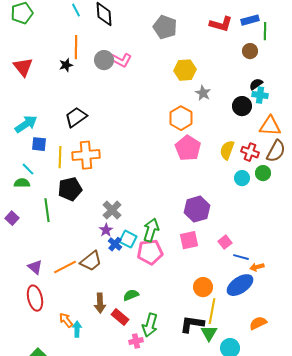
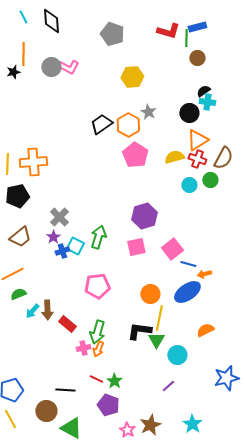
green line: (265, 31) -> (186, 38), moved
gray star: (203, 93) -> (148, 112), moved
black trapezoid: (76, 117) -> (101, 124), moved
orange triangle: (270, 126) -> (197, 140), moved, turned -35
yellow semicircle: (227, 150) -> (174, 157), turned 54
pink square: (225, 242) -> (172, 249), size x1.5
blue cross: (115, 244) -> (62, 251), turned 32
pink pentagon: (150, 252) -> (97, 286), moved
brown trapezoid: (91, 261) -> (20, 237), moved
green semicircle: (131, 295) -> (18, 294), moved
orange arrow: (66, 320) -> (98, 349), moved, turned -119
cyan arrow: (77, 329) -> (32, 311), moved, turned -140

